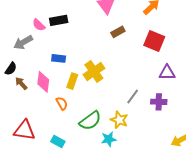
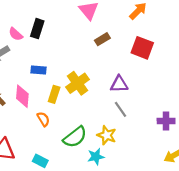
black rectangle: (59, 20) -> (37, 29), turned -60
purple triangle: (167, 73) -> (119, 84), moved
gray line: (133, 97) -> (121, 109), turned -70
purple cross: (159, 102) -> (166, 121), moved

